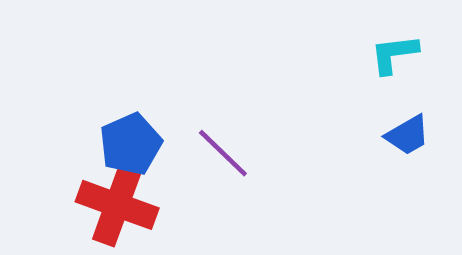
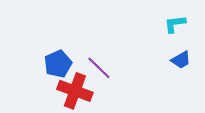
red cross: (117, 205) -> (75, 91), moved

